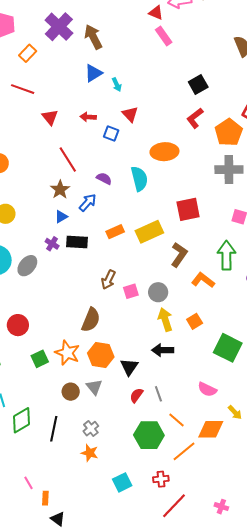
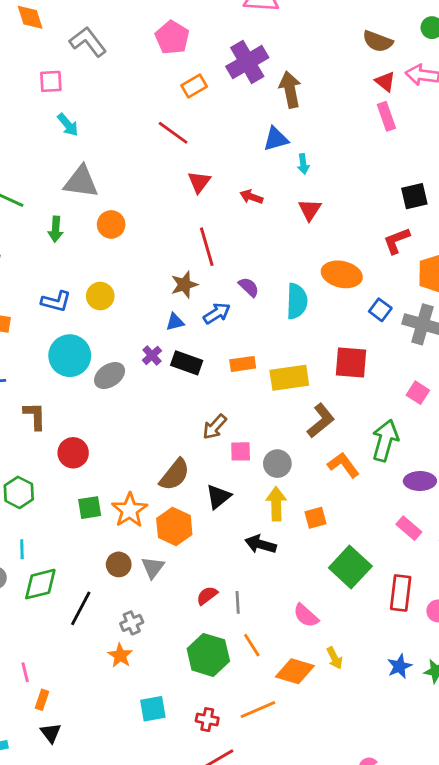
blue square: (111, 133) -> (380, 310), moved
black triangle: (129, 367) -> (218, 497), moved
orange line: (184, 451) -> (258, 710), moved

